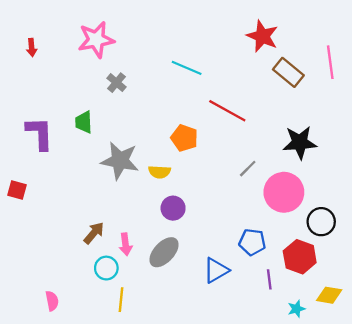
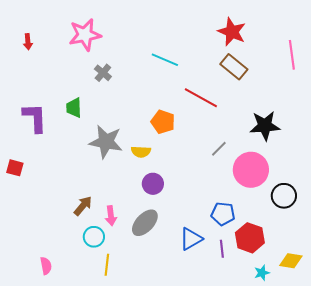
brown rectangle: (288, 72) -> (234, 67), moved
red hexagon: (300, 257) -> (250, 238), moved
purple line: (269, 279) -> (222, 249), moved

